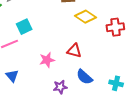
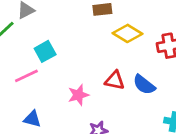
blue triangle: (12, 76) -> (32, 119), turned -32
blue semicircle: (84, 77) -> (144, 85), moved

